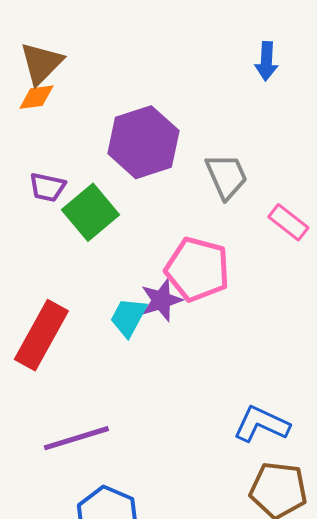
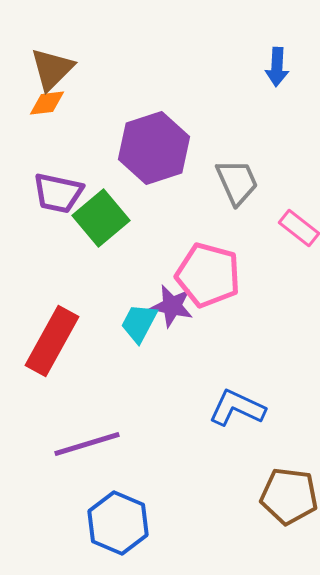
purple trapezoid: (47, 187) -> (58, 193), size x1.4
purple star: (161, 300) -> (172, 306), turned 30
blue L-shape: (261, 424) -> (237, 408), moved

